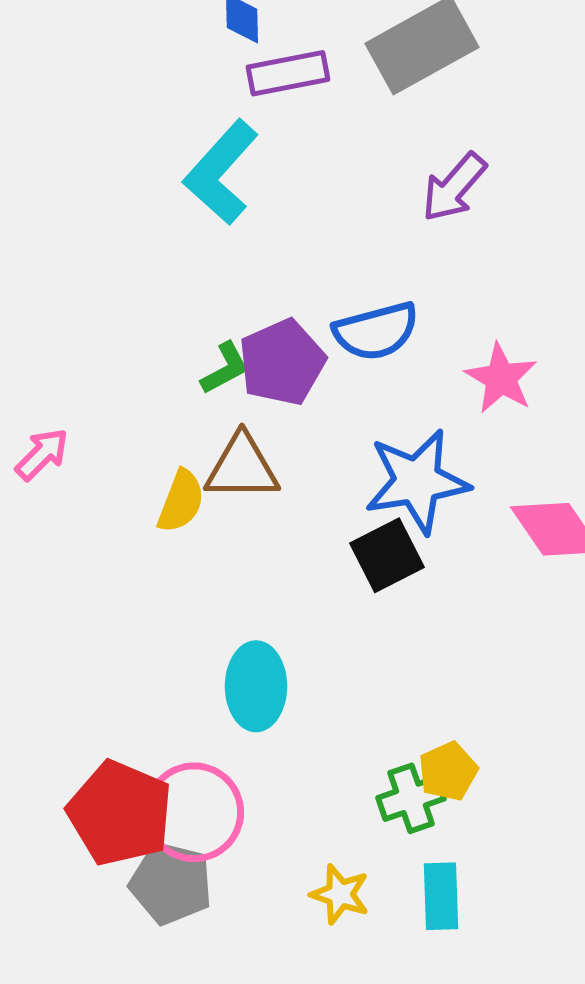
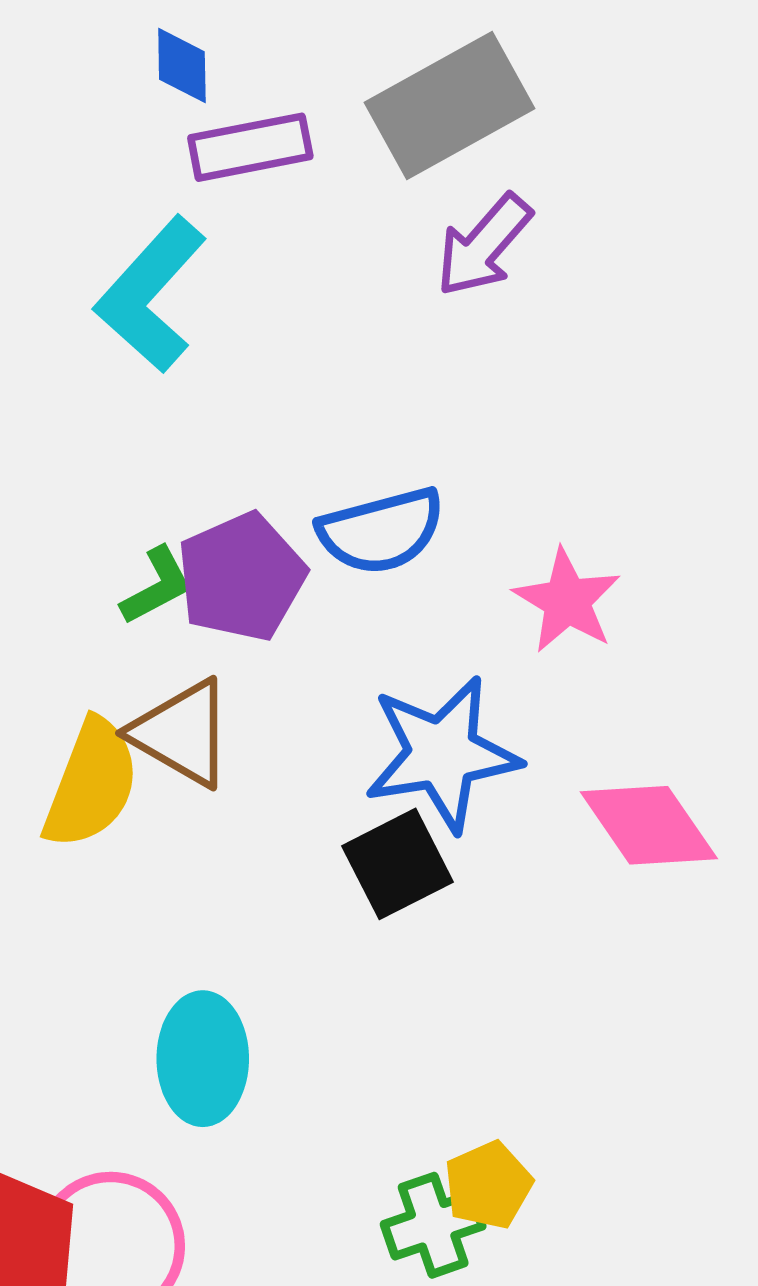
purple arrow: (454, 187) -> (484, 245), moved
brown triangle: (242, 467) -> (182, 733), turned 30
yellow semicircle: (181, 501) -> (91, 784), size x1.4

